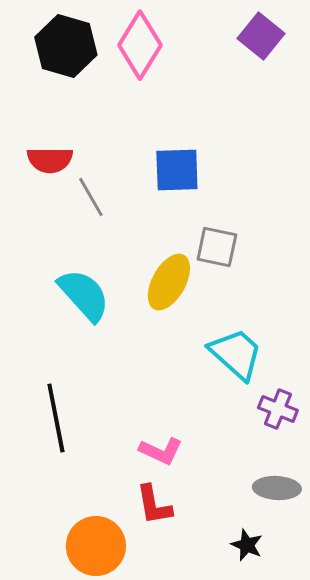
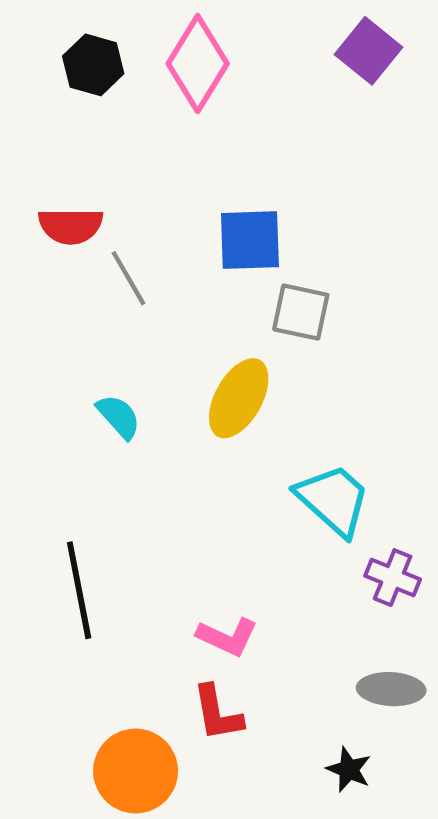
black hexagon: (66, 46) -> (93, 65), size x0.7
gray square: (217, 247) -> (301, 312), moved
cyan semicircle: (84, 295) -> (119, 417), size x0.6

